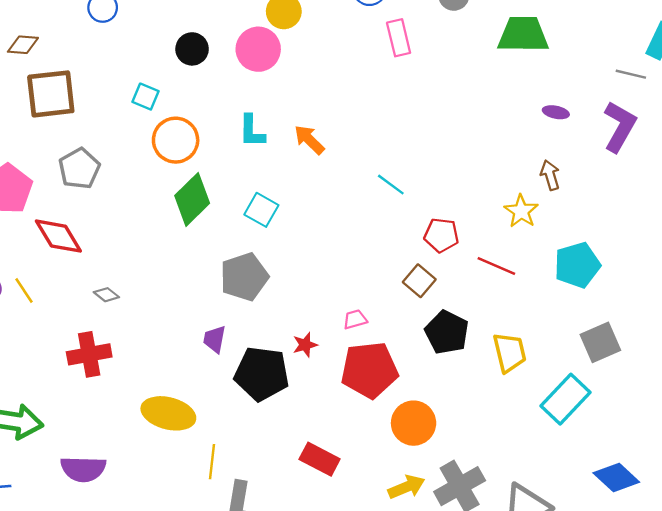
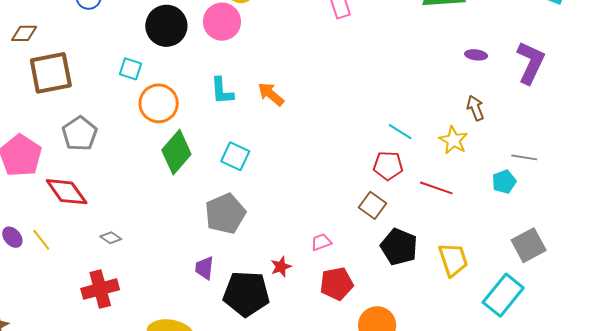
black circle: (192, 49) -> (166, 26), size x1.5
gray line: (631, 74) -> (524, 157), moved
cyan line: (391, 185) -> (400, 132), moved
cyan pentagon: (577, 265) -> (504, 182), size x0.6
red pentagon: (369, 370) -> (337, 284), size x0.7

